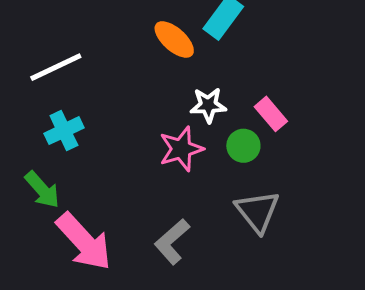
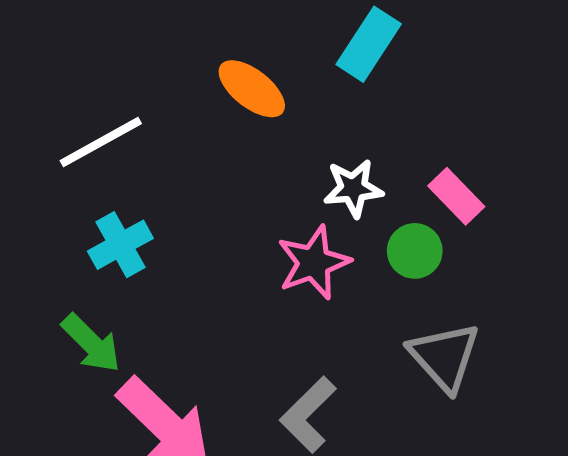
orange ellipse: (174, 39) -> (252, 89), moved

